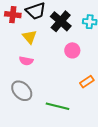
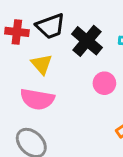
pink semicircle: (26, 61) -> (37, 99), size x1.6

